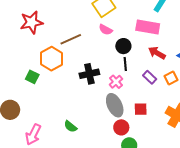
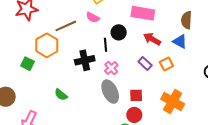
pink semicircle: (106, 30) -> (93, 17), moved
black line: (125, 64) -> (105, 45), moved
green semicircle: (70, 126) -> (61, 95), moved
red circle: (121, 127) -> (134, 115), moved

